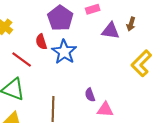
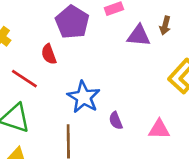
blue star: (64, 52) -> (84, 97), moved
pink triangle: (105, 110) -> (159, 129), moved

